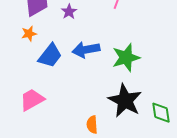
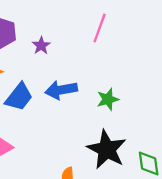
green star: (126, 58) -> (108, 99), size x0.7

